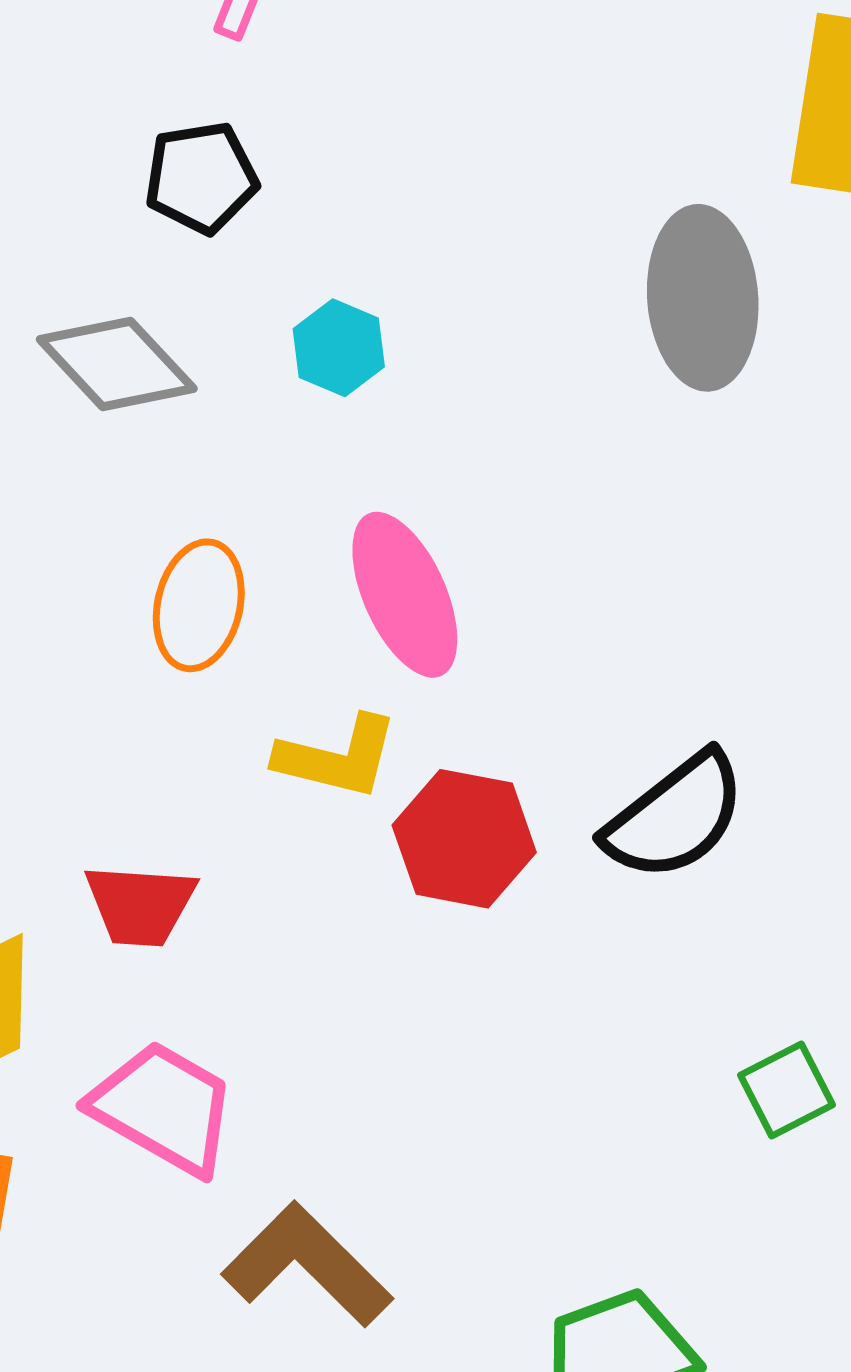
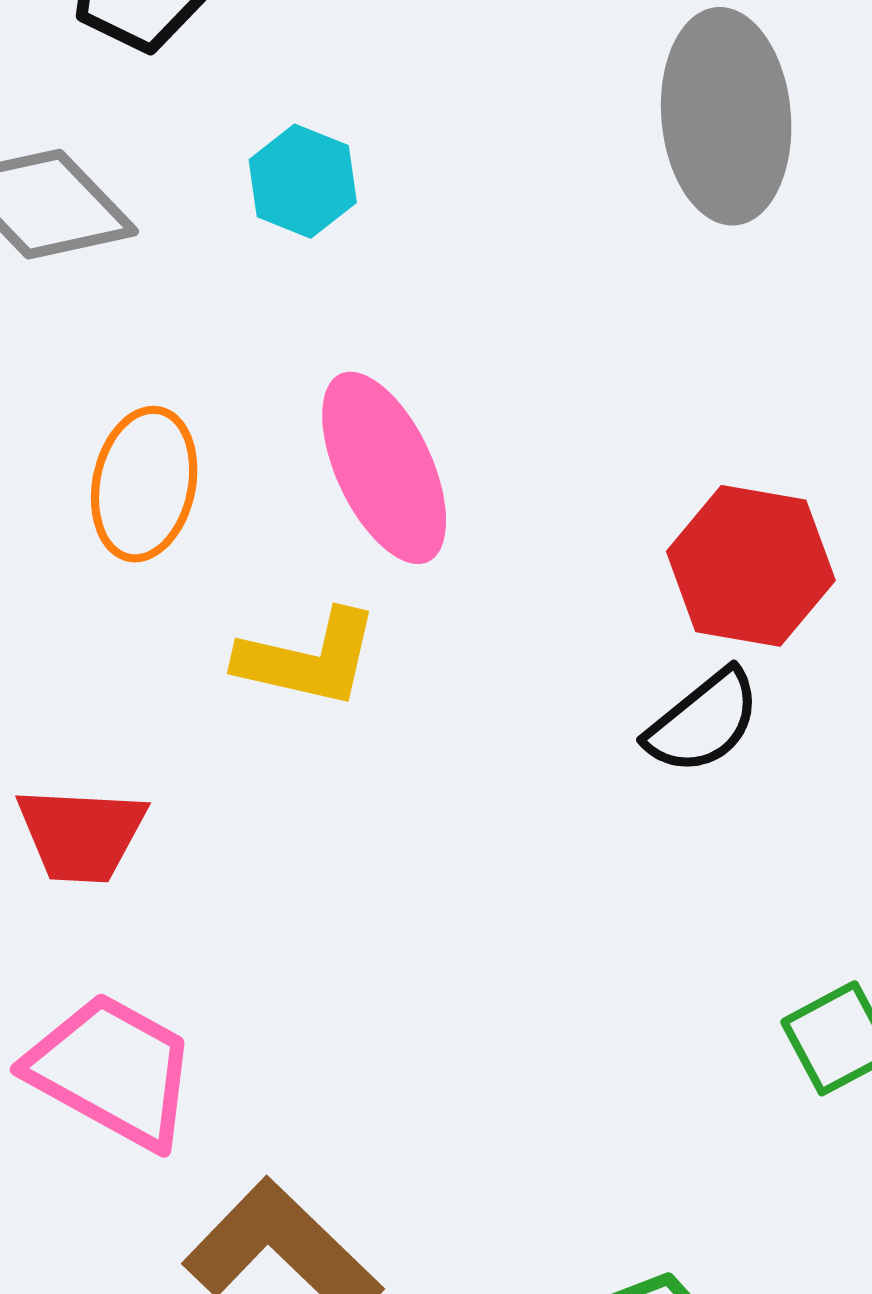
black semicircle: (675, 817) -> (703, 722), size x0.7
red hexagon: (464, 839) -> (751, 566), moved

